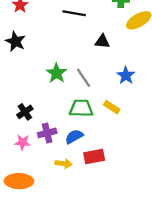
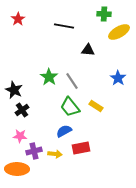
black star: (15, 41) -> (14, 90), moved
blue star: (126, 75) -> (118, 78), moved
green trapezoid: (81, 108) -> (70, 107), turned -130
purple cross: (47, 133) -> (34, 151), moved

